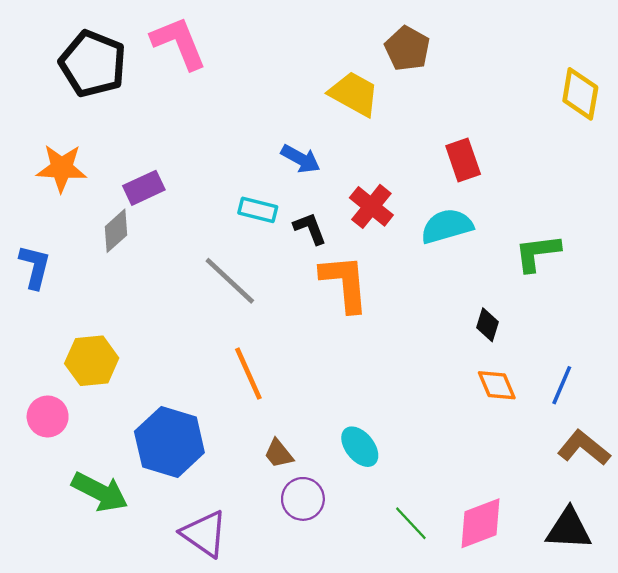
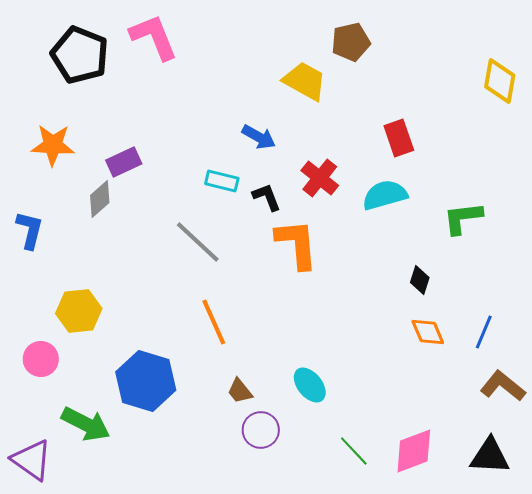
brown pentagon: (407, 49) -> (351, 42), turned 30
purple triangle: (204, 534) -> (32, 460), moved

